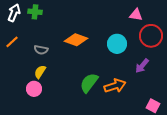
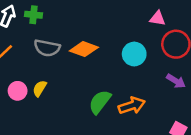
gray semicircle: (41, 50) -> (47, 48), moved, size x1.5
purple arrow: (142, 66) -> (176, 81), moved, turned -98
pink circle: (34, 89) -> (18, 91), moved

